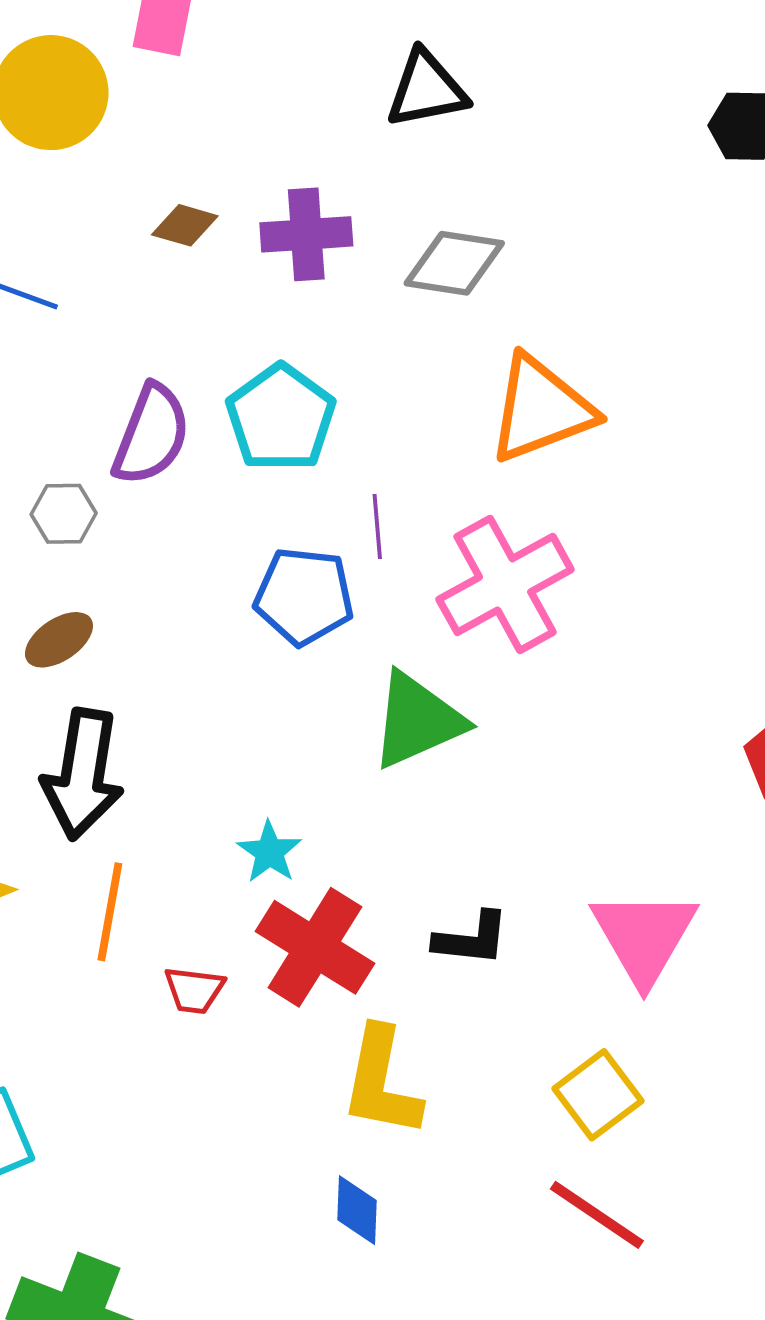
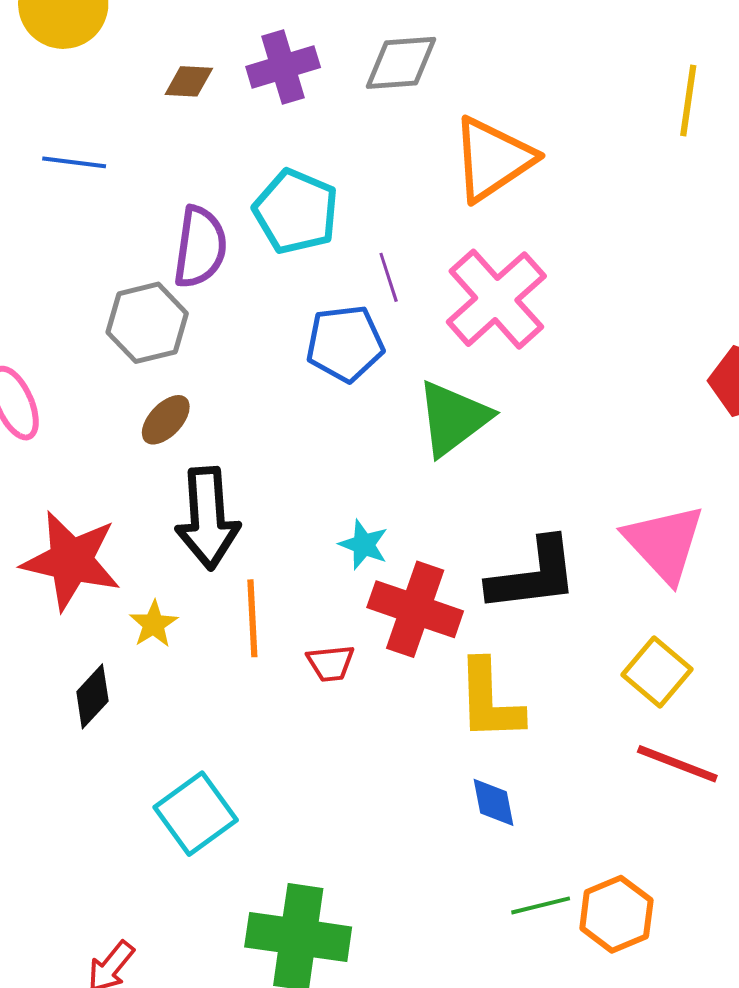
gray hexagon: (64, 514) -> (147, 323), size x1.6
black L-shape: (472, 939) -> (533, 575), size x1.6

